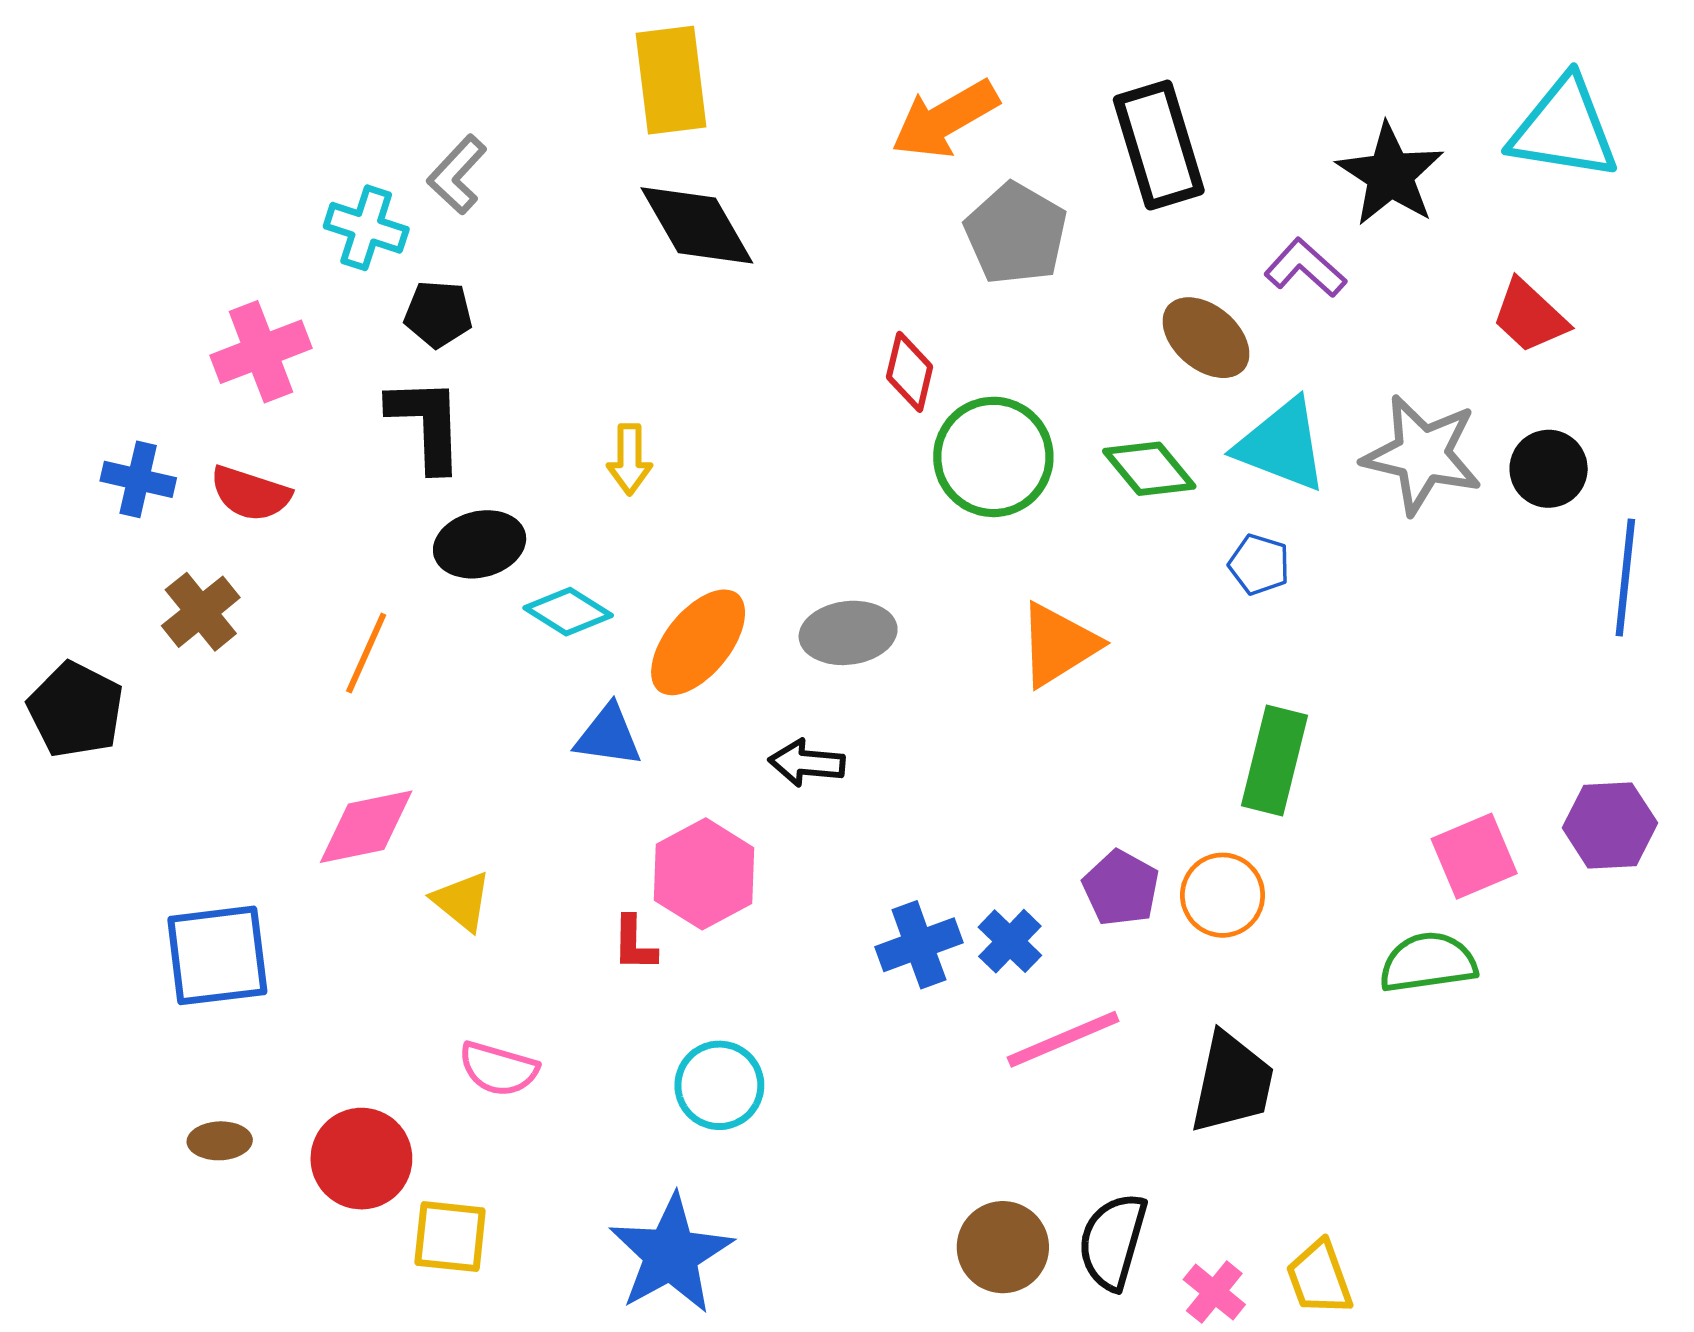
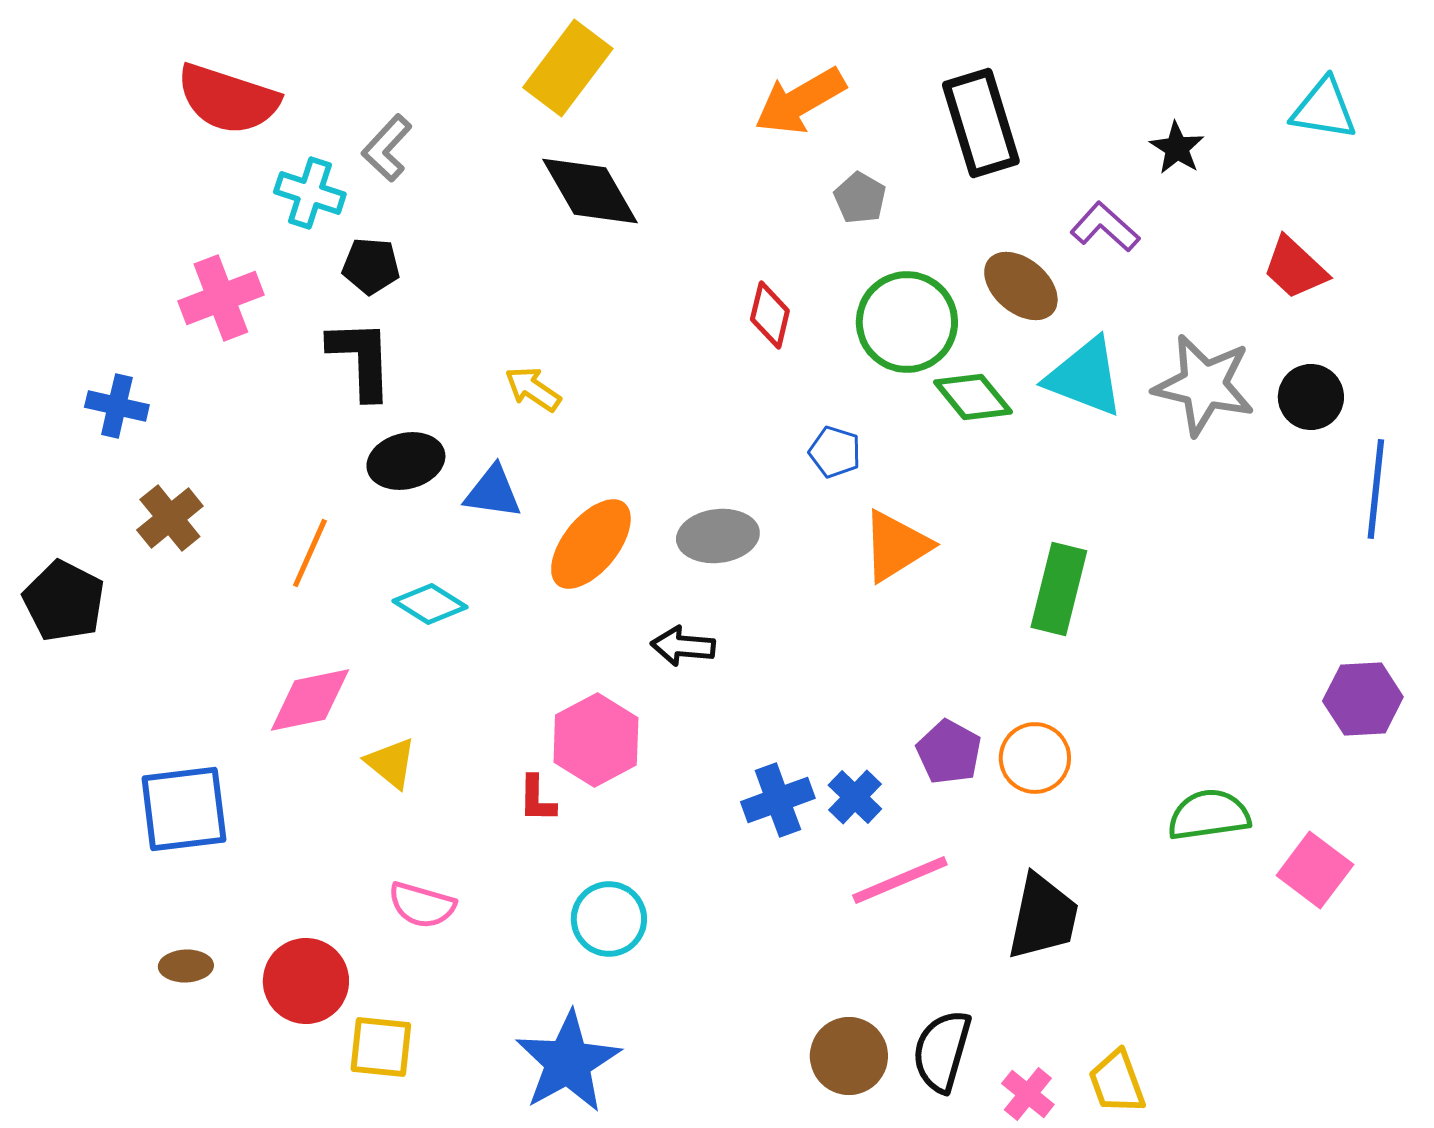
yellow rectangle: (671, 80) -> (568, 68), turned 44
cyan triangle: (1564, 129) -> (1324, 109), size x0.7
black star: (1390, 175) -> (1177, 148), size x0.6
gray pentagon: (1016, 234) -> (860, 198), size x0.6
green circle: (993, 457) -> (907, 322), moved
yellow arrow: (630, 459) -> (533, 389), turned 124
red semicircle: (250, 494) -> (228, 99), moved, size x1.5
blue pentagon: (1259, 564) -> (835, 452), moved
cyan diamond: (568, 612) -> (430, 604), moved
blue triangle: (608, 736) -> (493, 492), moved
green rectangle: (1275, 760) -> (1059, 589), moved
pink square: (1474, 856) -> (1315, 870), moved, turned -30

